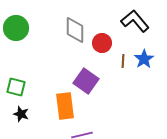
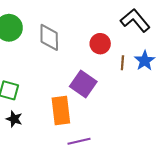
gray diamond: (75, 30) -> (49, 37), moved

